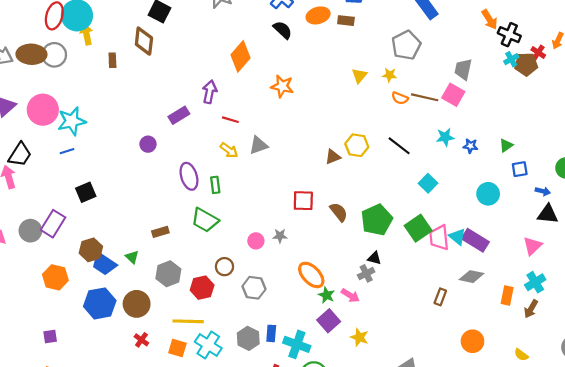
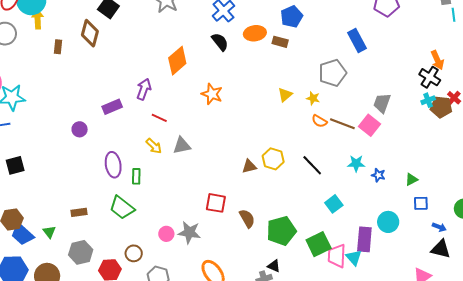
orange arrow: (490, 20) -> (437, 60), moved
gray star: (280, 236) -> (189, 232), size x1.6
purple rectangle: (475, 240) -> (364, 239), moved, turned 55

